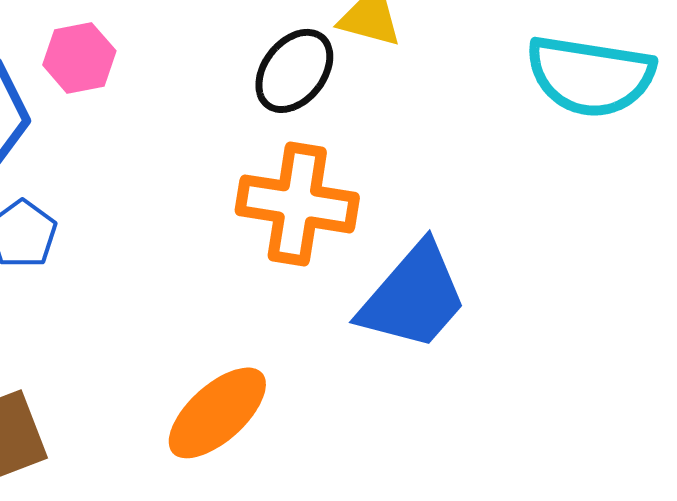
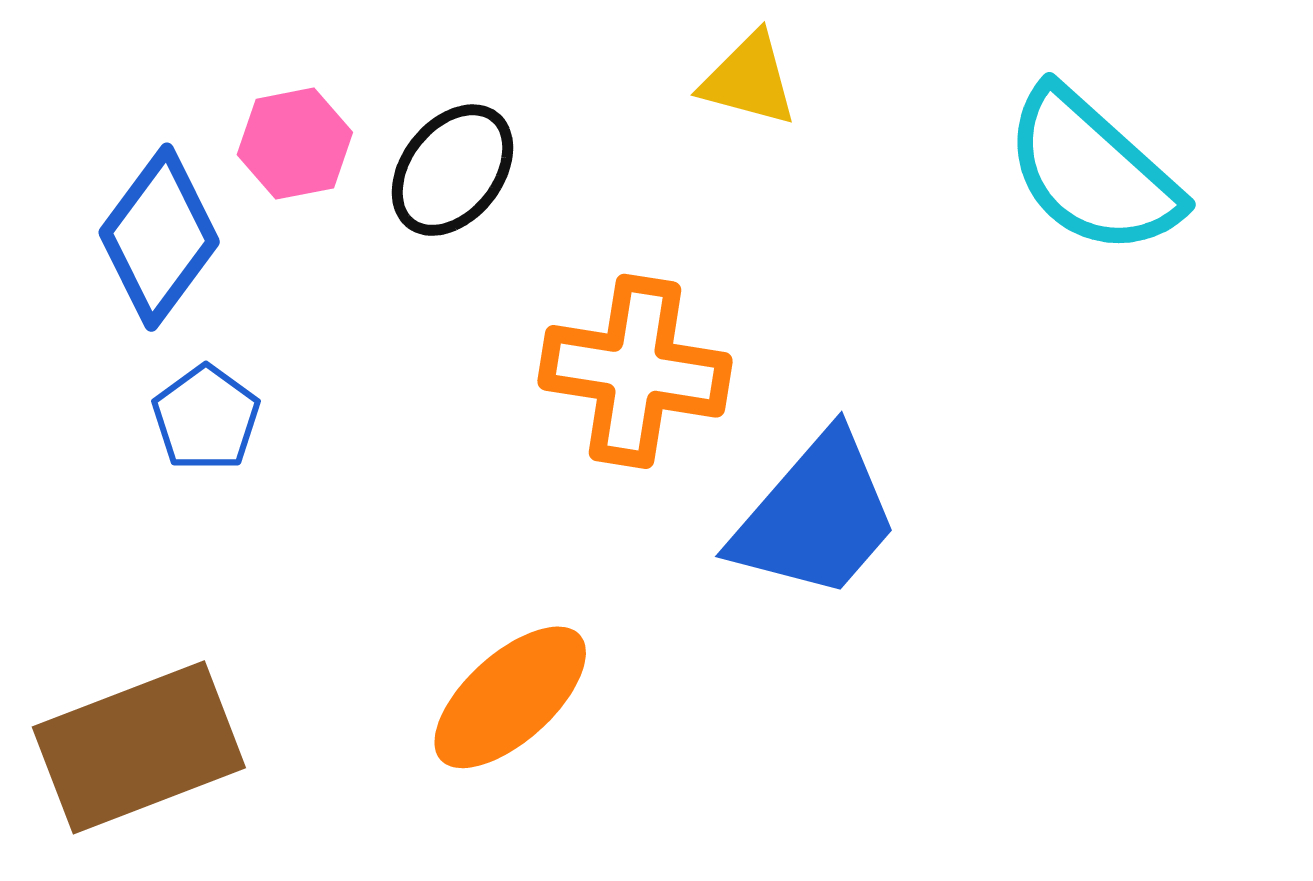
black ellipse: (294, 71) -> (452, 170), moved
cyan semicircle: (590, 76) -> (1092, 172), turned 33

